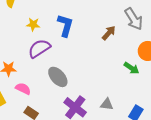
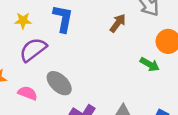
pink semicircle: (23, 89) -> (28, 93), moved

